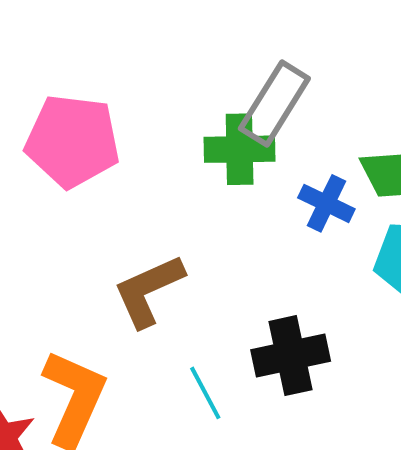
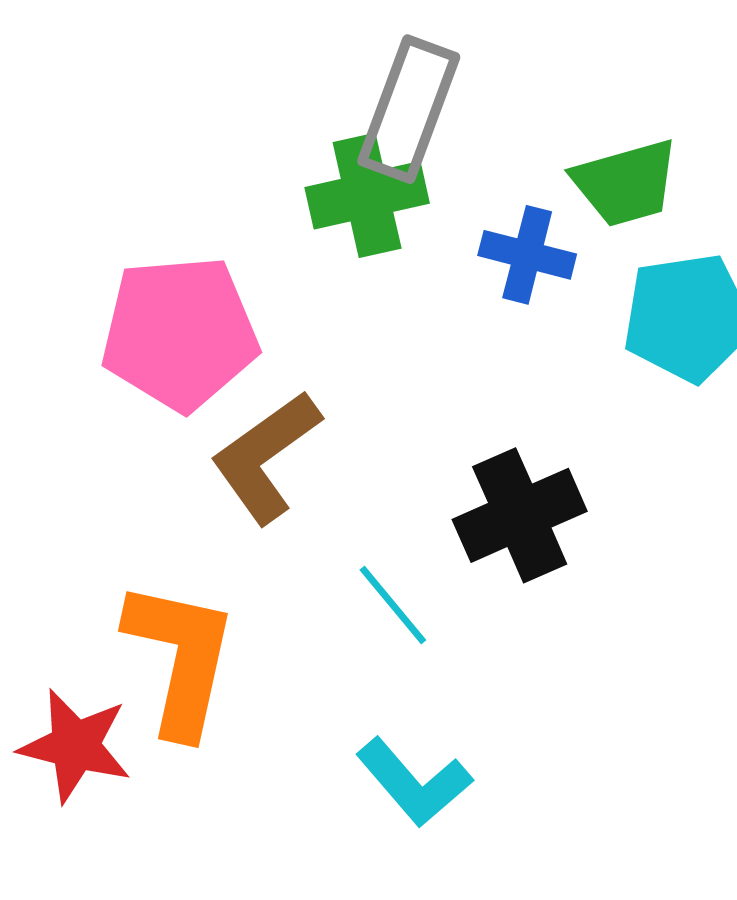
pink pentagon: (73, 141) -> (180, 333), moved

